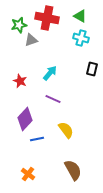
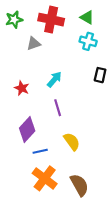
green star: (19, 25) -> (14, 20), moved
purple line: (53, 99) -> (58, 108), turned 49
orange cross: (28, 174) -> (45, 178), moved, size x1.6

